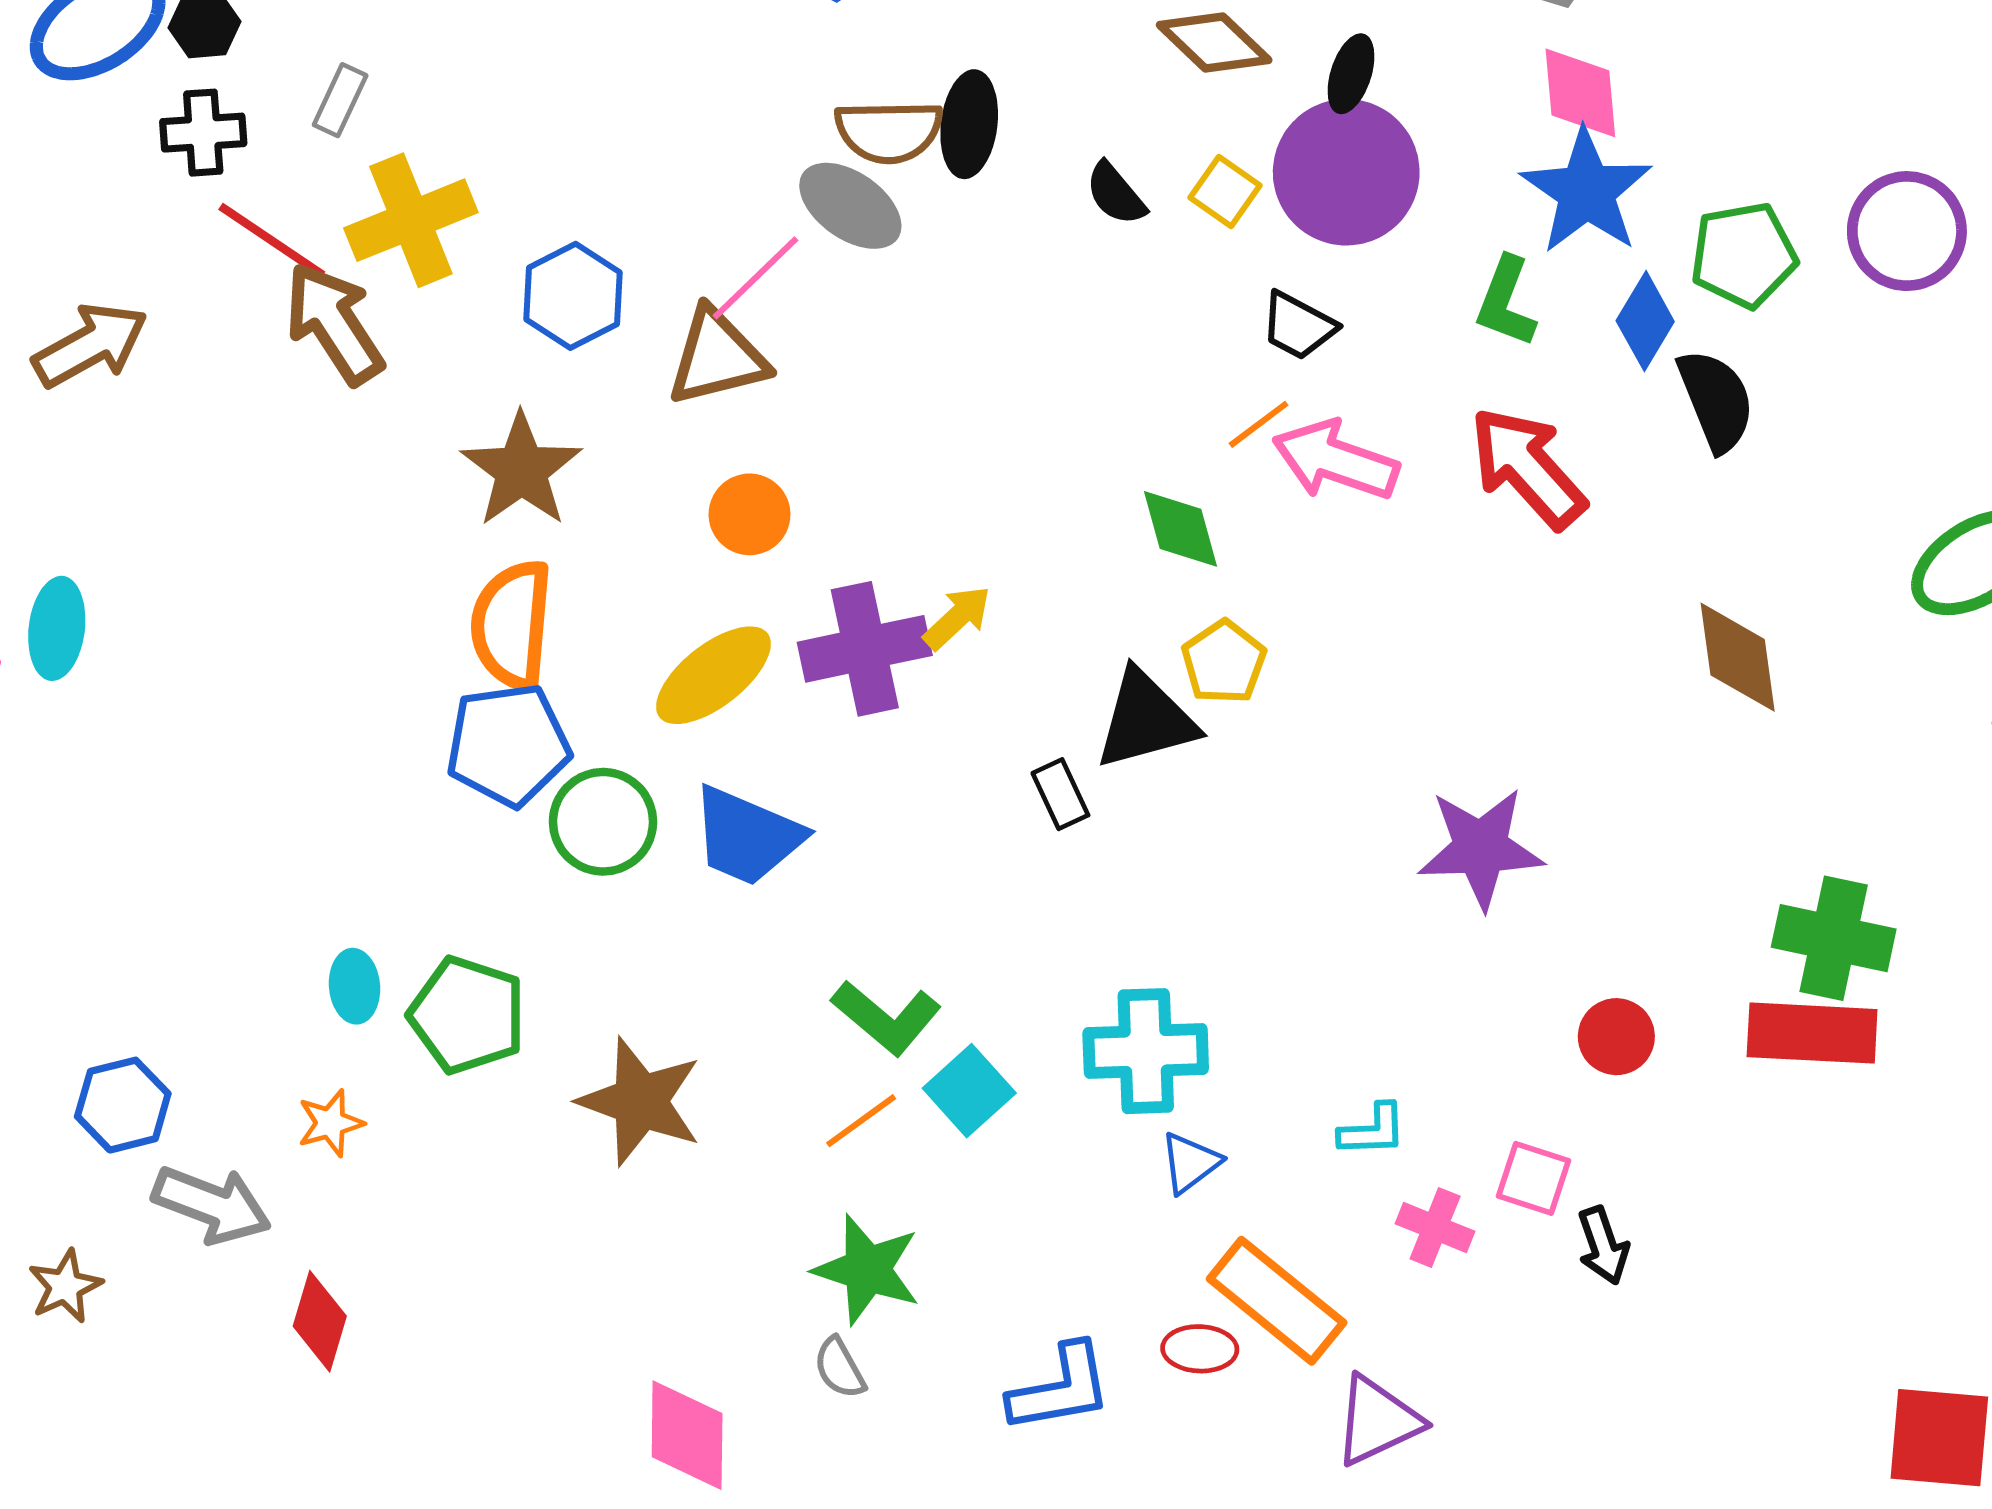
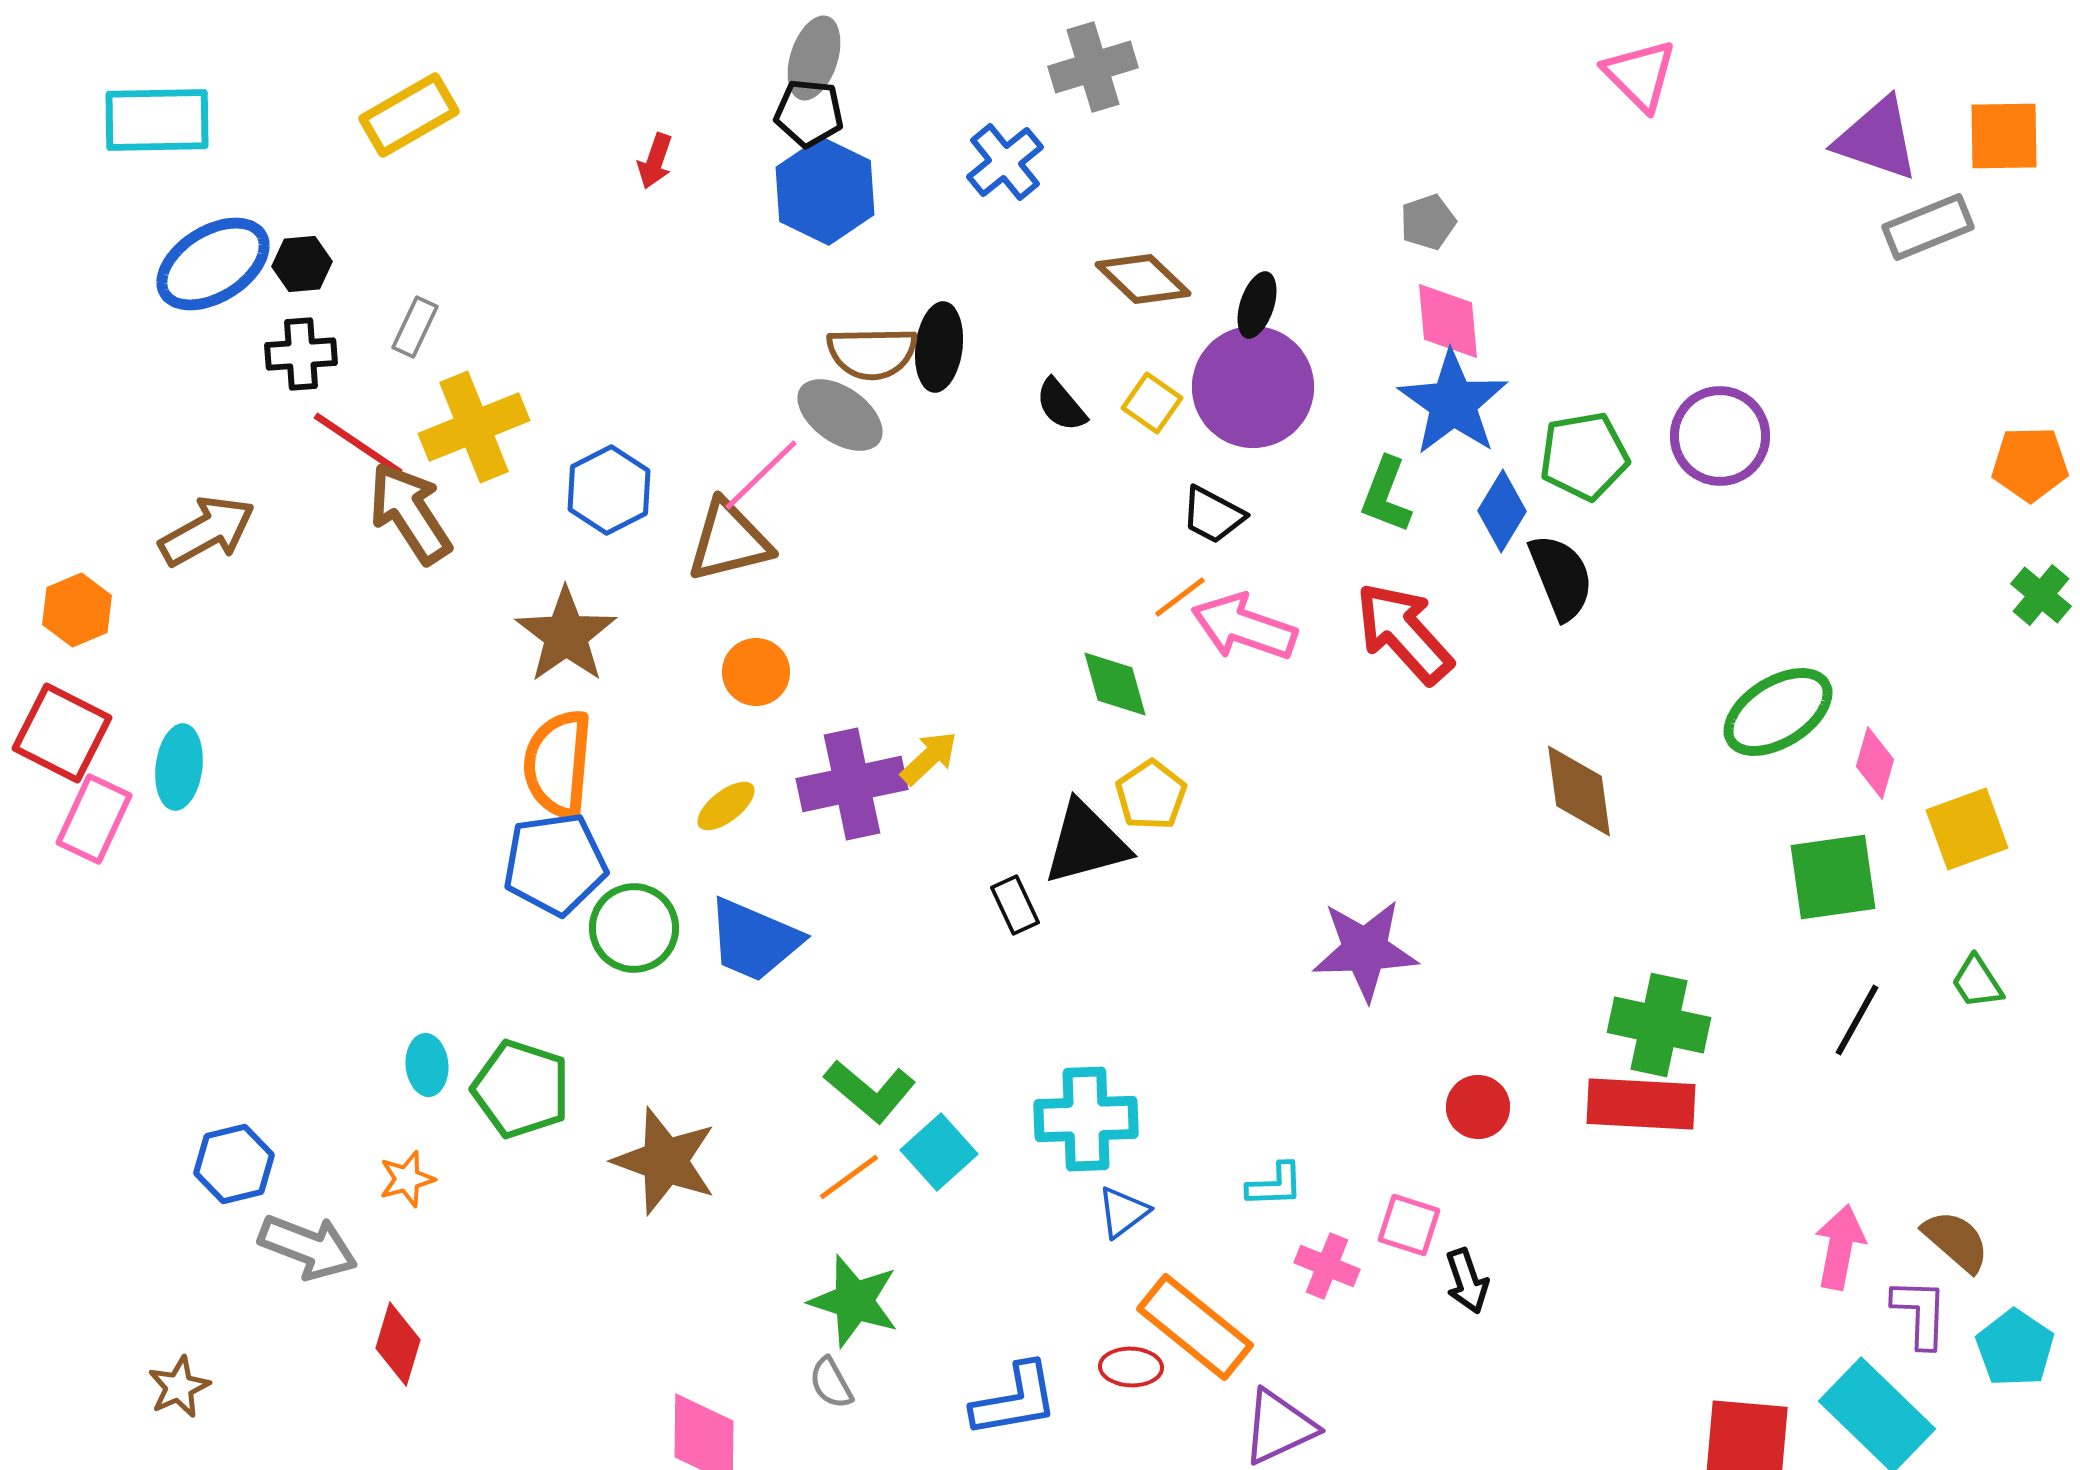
yellow ellipse: (713, 675) -> (726, 806), size x0.6
brown star: (65, 1286) -> (179, 1387), moved

